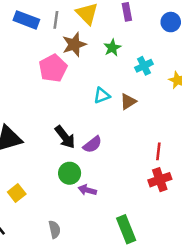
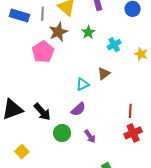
cyan triangle: (102, 95) -> (83, 84), moved
black arrow: (65, 137) -> (42, 112), moved
purple arrow: (87, 190) -> (90, 136), moved, turned -136

